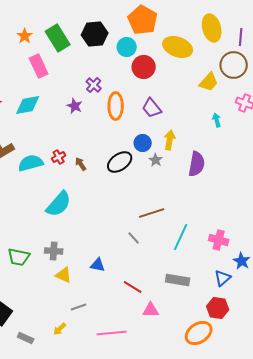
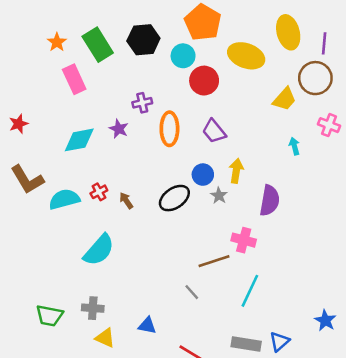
purple cross: (94, 85) -> (142, 103), turned 35
cyan diamond: (28, 105) -> (79, 140), moved
pink cross: (219, 240) -> (244, 240), moved
blue triangle: (223, 278) -> (280, 342), moved

